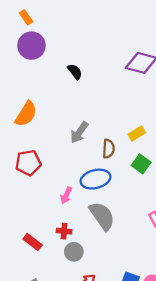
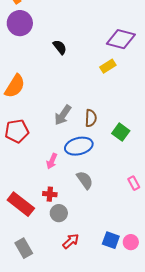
gray arrow: (79, 132) -> (63, 115), moved
yellow rectangle: (137, 133) -> (108, 66), moved
gray semicircle: (102, 216) -> (85, 180), size x0.7
red rectangle: (33, 242) -> (21, 204), size x1.5

